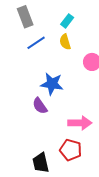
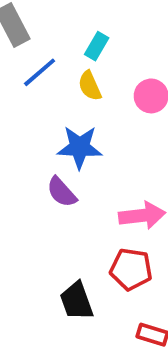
cyan rectangle: (67, 21) -> (97, 46), moved
yellow semicircle: (65, 42) -> (90, 86), moved

